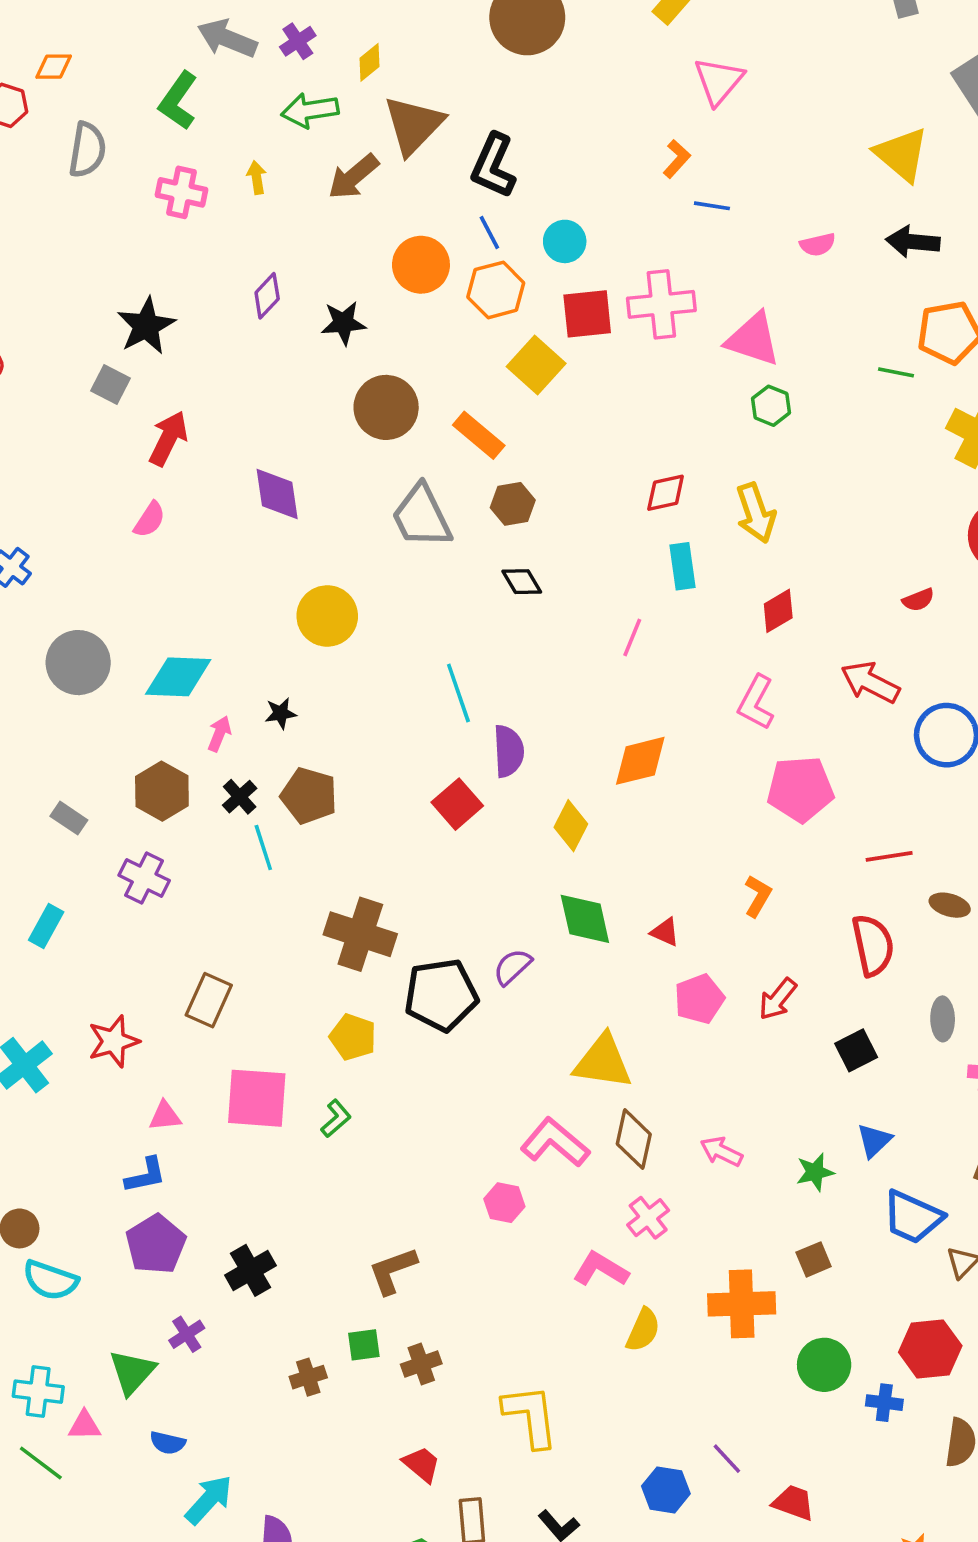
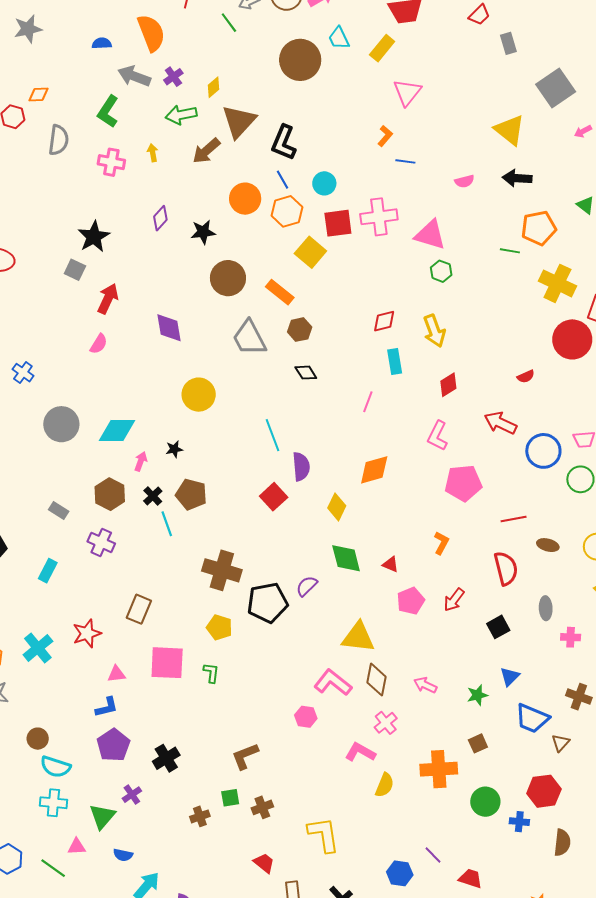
green L-shape: (336, 1119) -> (211, 673), turned -40
cyan cross: (38, 1392) -> (53, 803), moved

